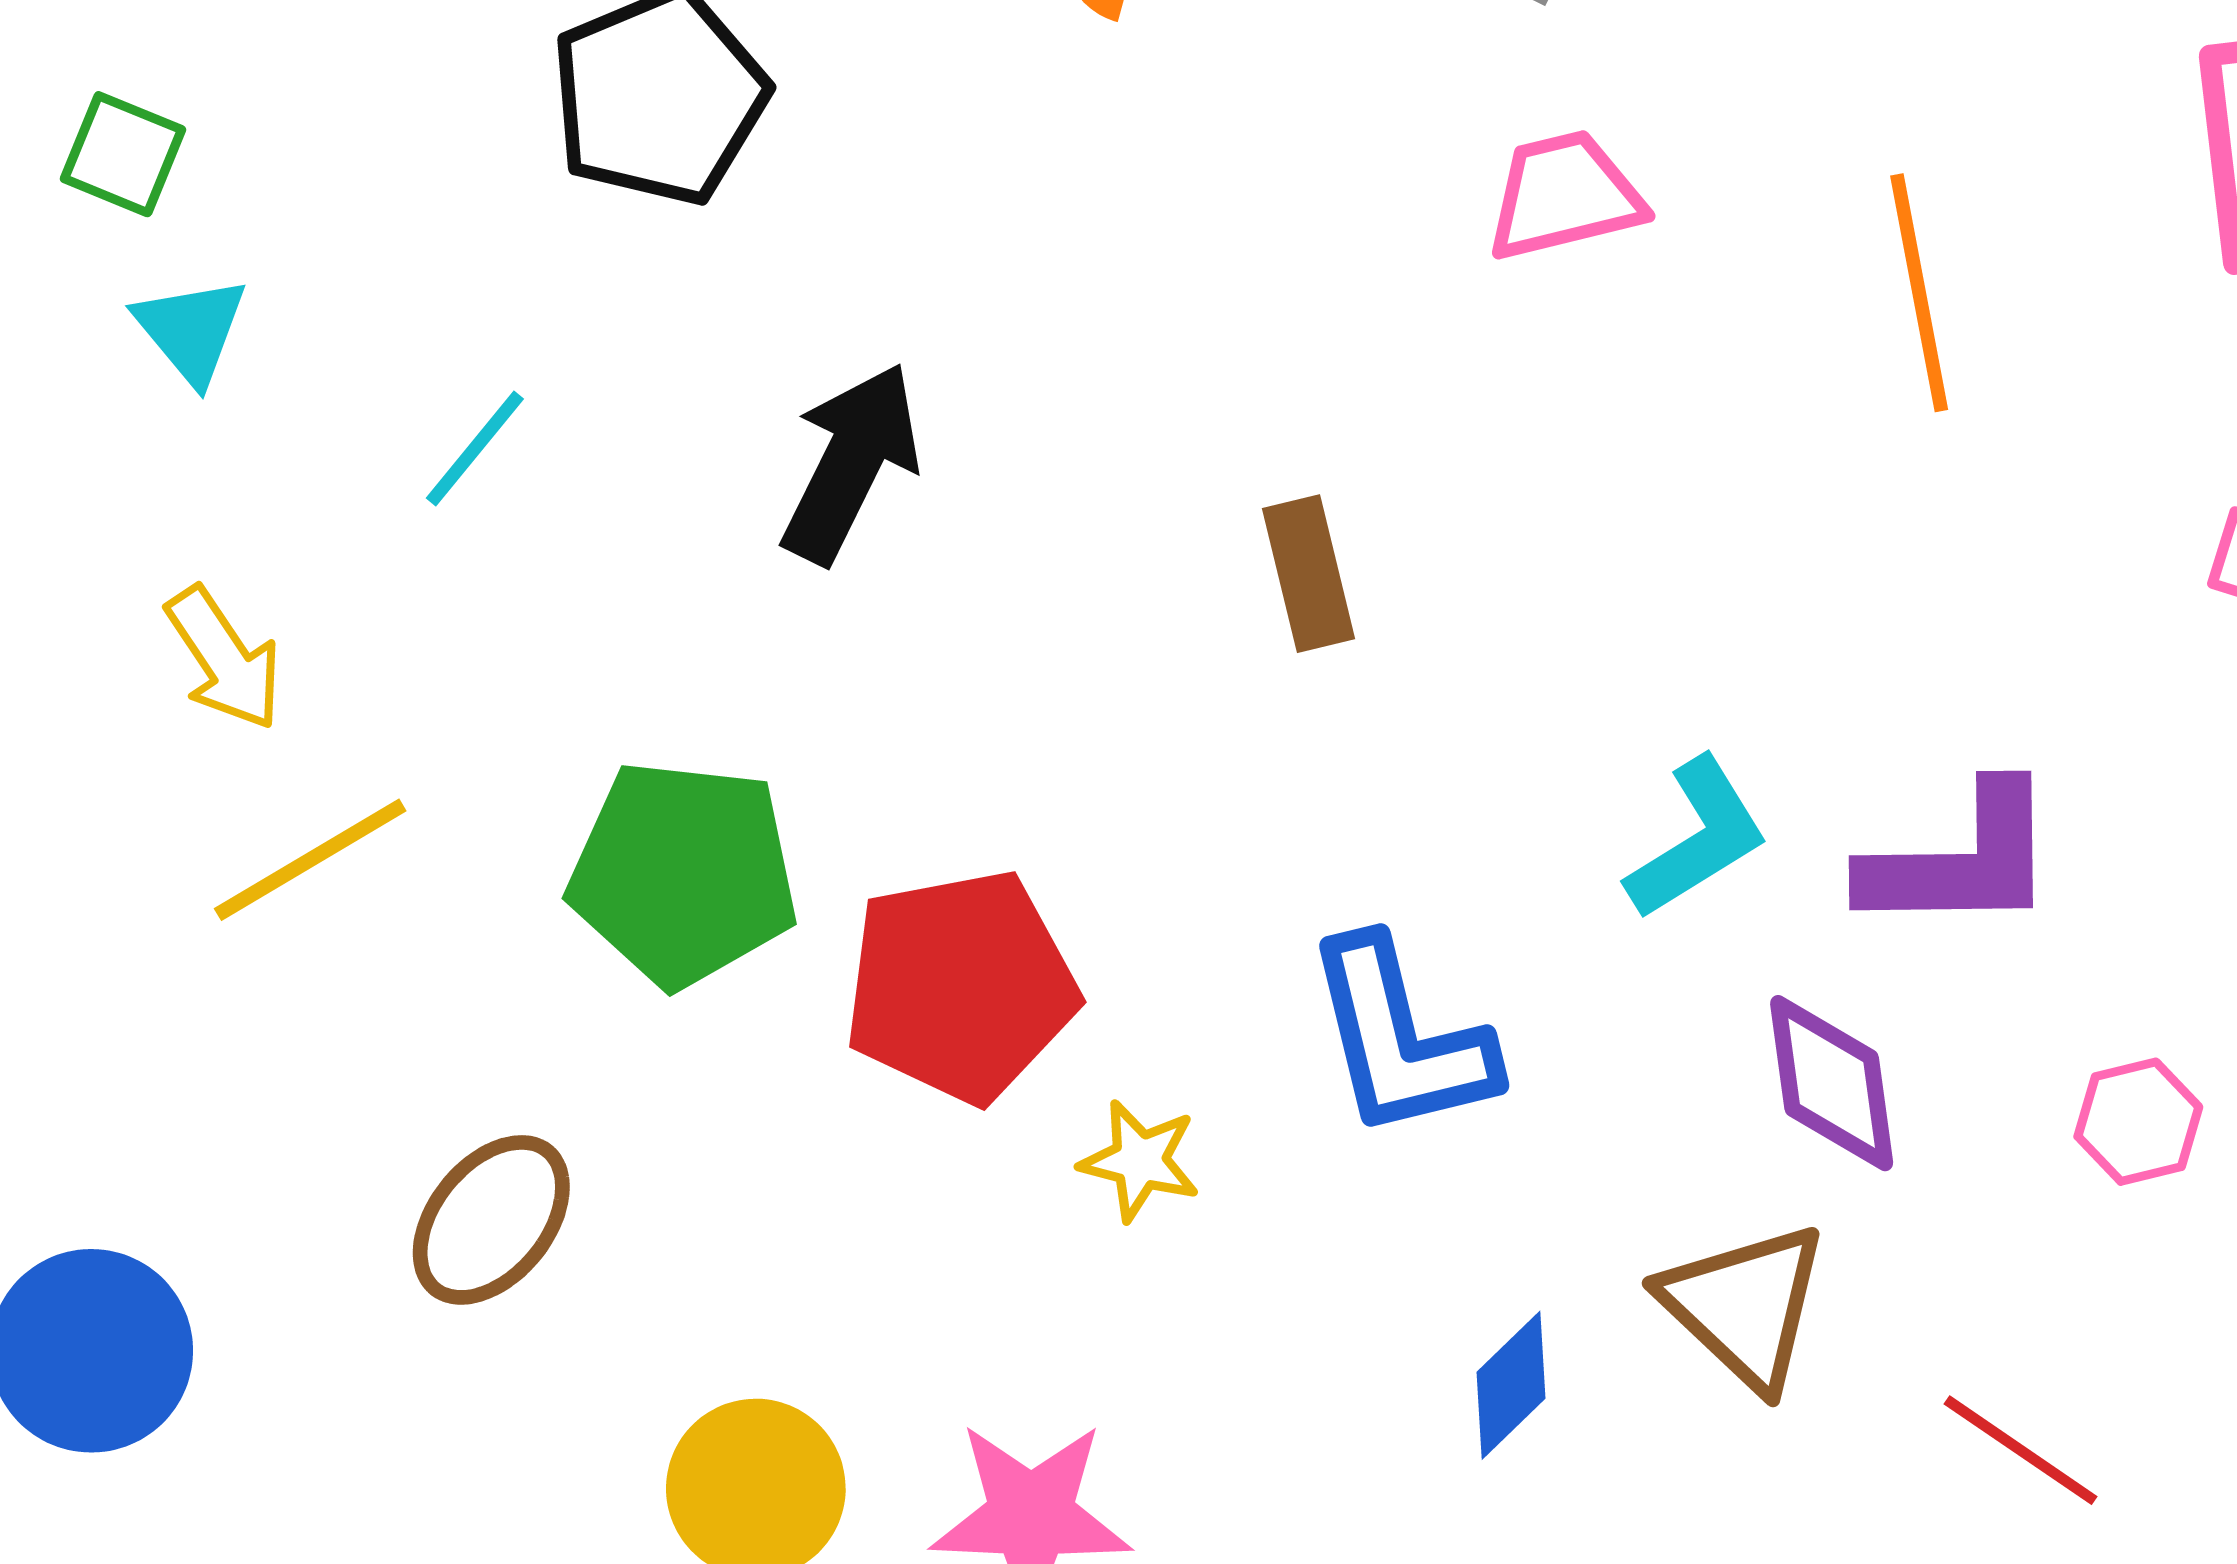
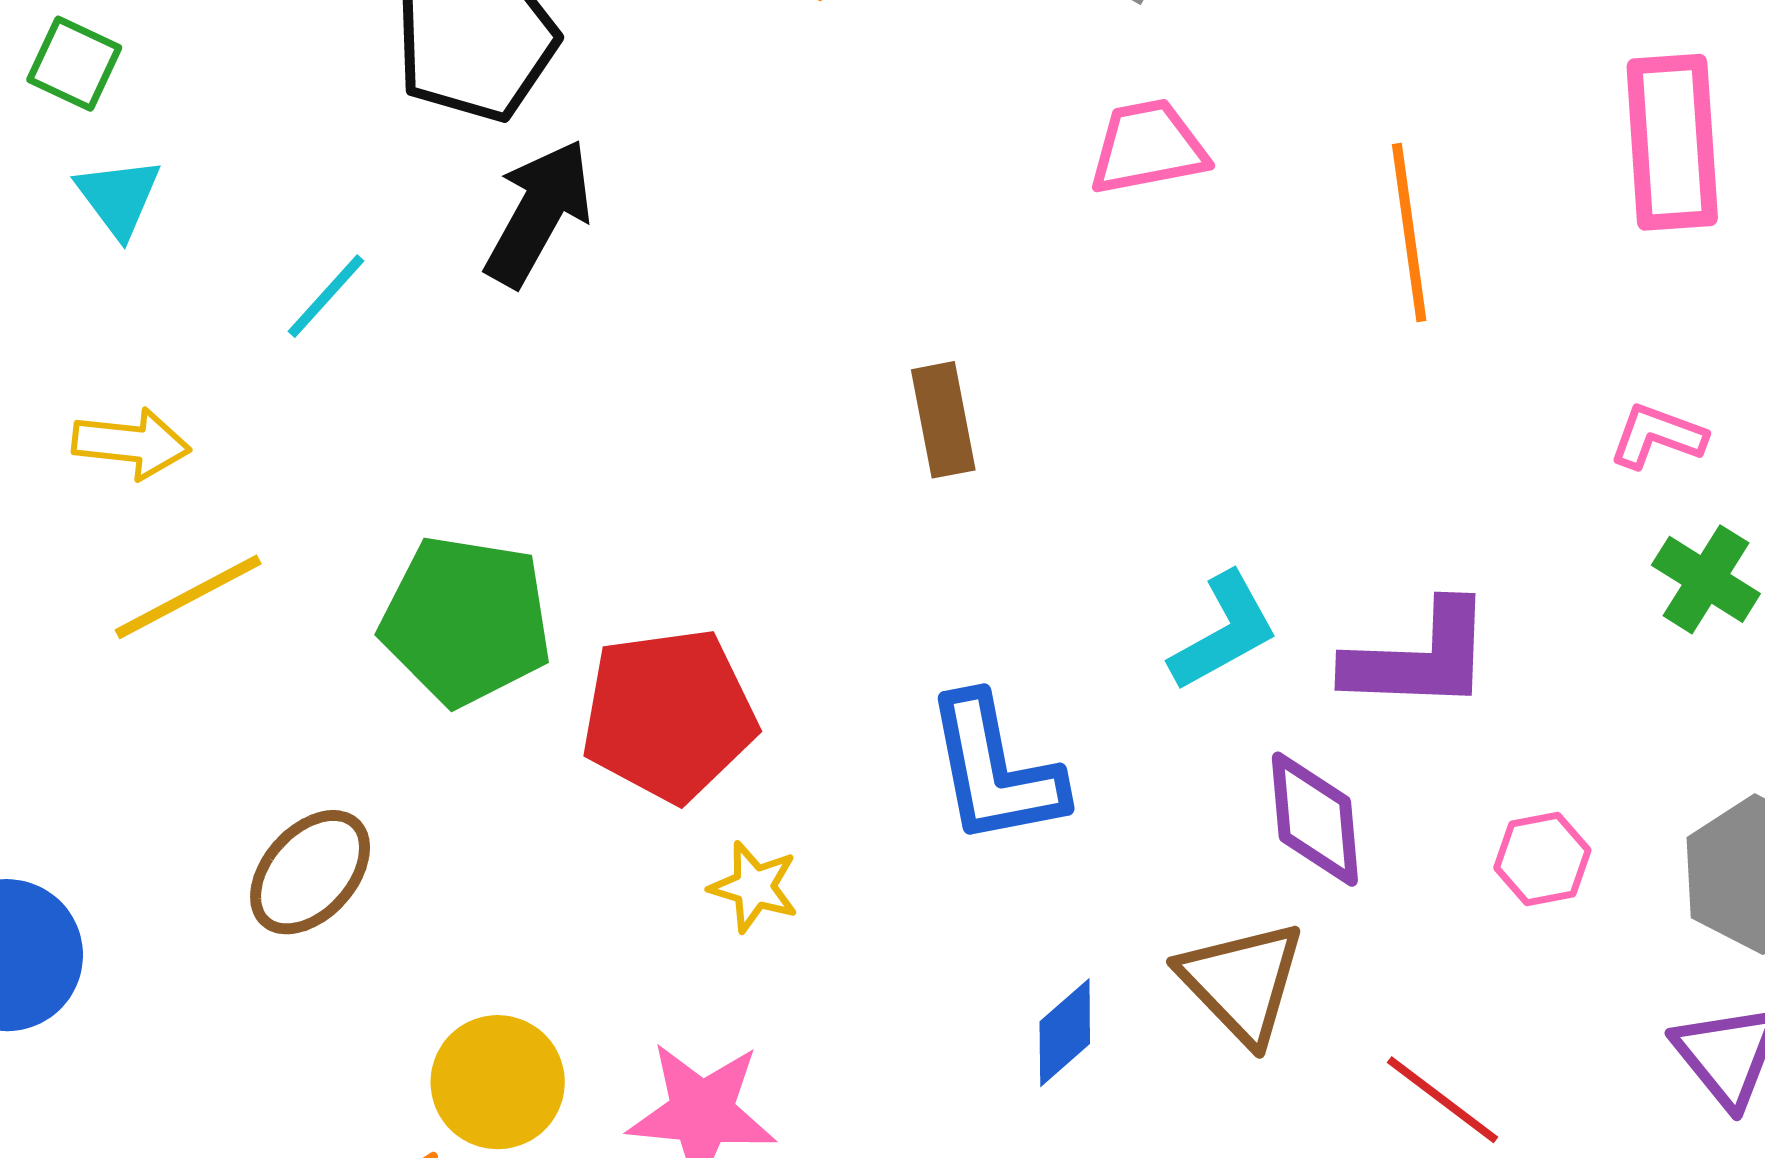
black arrow: (851, 463) -> (539, 213), moved
yellow arrow: (224, 658) -> (131, 444), turned -53
yellow star: (1140, 1161) -> (754, 887), moved

